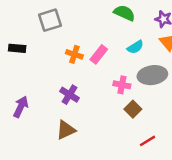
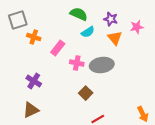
cyan semicircle: (135, 47) -> (88, 32), moved
orange cross: (74, 54) -> (34, 37), moved
pink cross: (122, 85) -> (77, 63), moved

